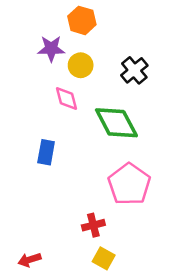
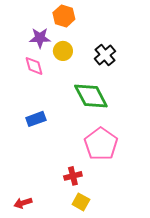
pink diamond: (67, 99) -> (34, 66), moved
blue rectangle: (46, 152) -> (36, 119), turned 60

